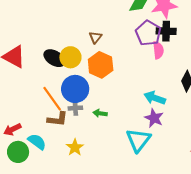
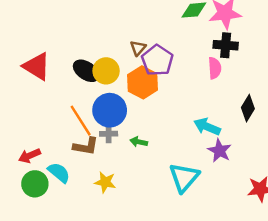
purple pentagon: (148, 33) -> (157, 60), moved
purple star: (154, 118) -> (220, 151), moved
yellow star: (75, 147) -> (105, 182), turned -30

